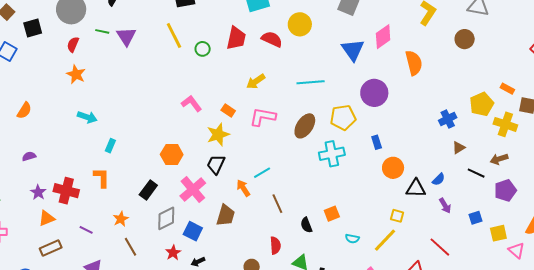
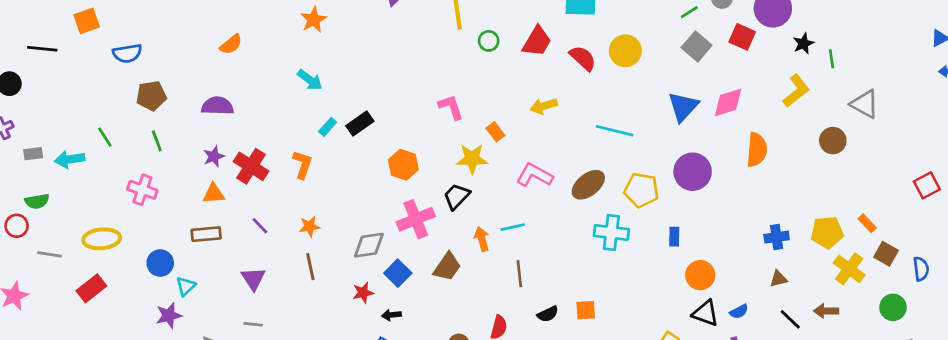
pink L-shape: (263, 117) -> (534, 175), moved
purple semicircle: (29, 156) -> (217, 106), size x1.6
orange circle: (393, 168) -> (700, 275), moved
black rectangle: (148, 190) -> (360, 124), moved
black semicircle: (306, 225) -> (548, 314), turned -112

